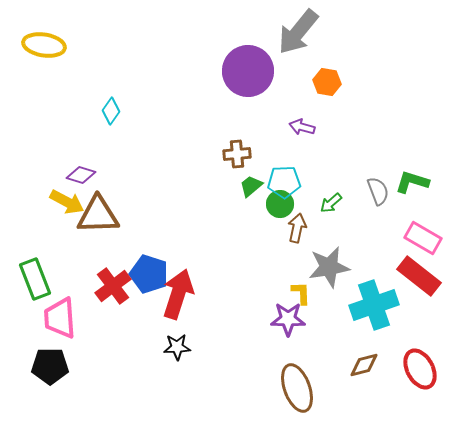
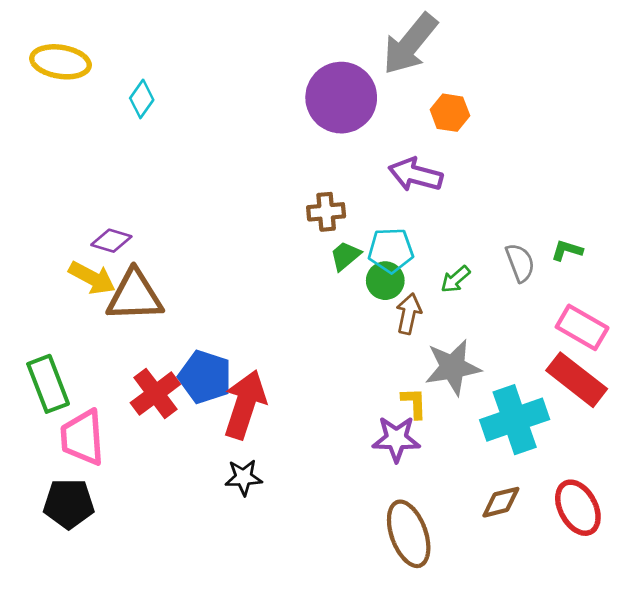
cyan diamond: (111, 111) -> (142, 99), moved
purple arrow: (302, 127) -> (416, 175), size x1.5
green L-shape: (412, 182) -> (567, 250), size x0.7

